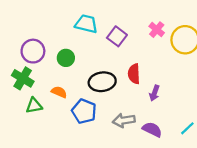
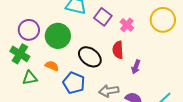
pink cross: (157, 30) -> (127, 25), moved
green circle: (66, 58) -> (58, 36), size x1.6
black ellipse: (102, 82) -> (90, 57), turned 45

